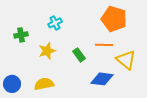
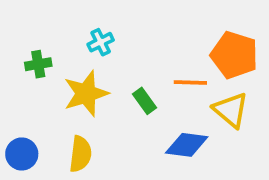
orange pentagon: (114, 19) -> (234, 55), moved
yellow star: (47, 51) -> (86, 94), size x1.4
yellow semicircle: (44, 84) -> (80, 154), turned 108

